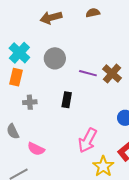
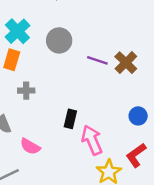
black rectangle: (67, 100) -> (70, 119), moved
pink arrow: (88, 140) -> (92, 140), turned 125

